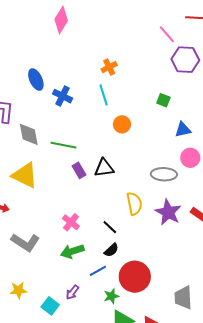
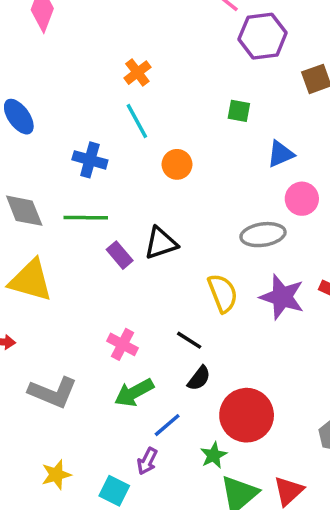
blue cross: (63, 96) -> (90, 160), moved
blue line: (98, 271) -> (167, 425), moved

